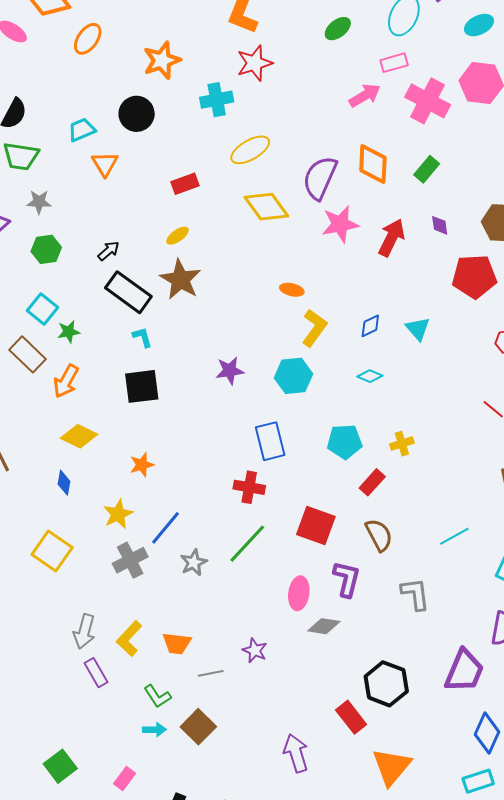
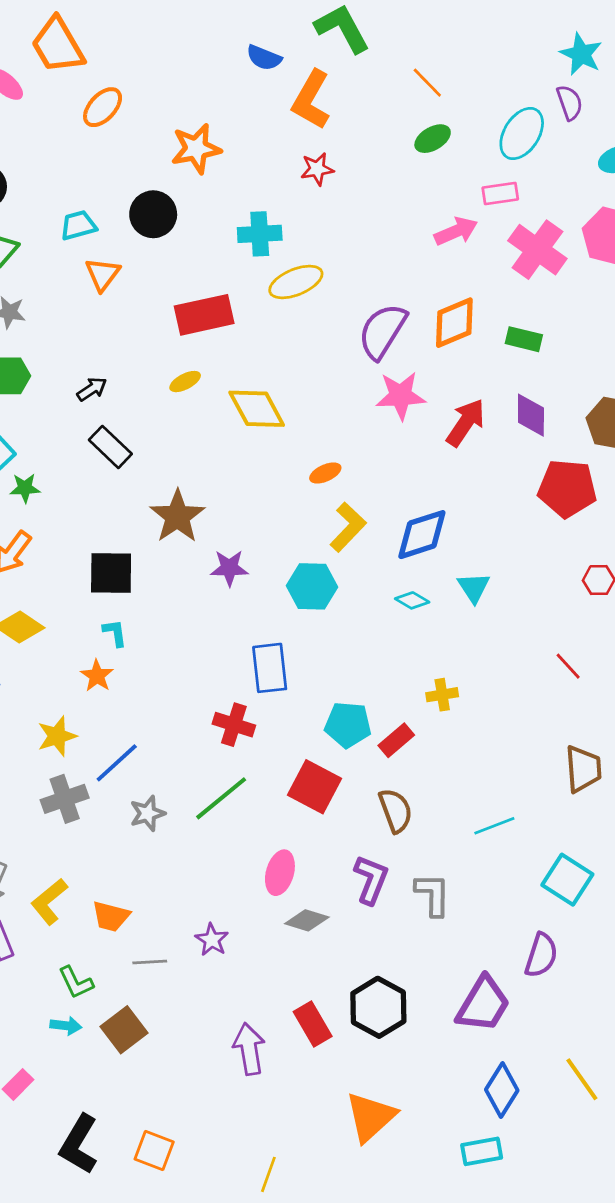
red star: (255, 63) -> (317, 169), size x0.7
cyan cross: (217, 100) -> (260, 234), moved
orange diamond: (373, 164) -> (454, 323), turned 57
green rectangle: (427, 169) -> (524, 339), turned 56
red rectangle: (185, 184) -> (204, 315), size x1.6
yellow diamond: (266, 207) -> (257, 409), moved
purple diamond: (440, 225) -> (531, 415), size x1.6
brown star: (180, 280) -> (177, 516), moved
orange ellipse: (292, 290) -> (325, 473), turned -45
black rectangle: (128, 292) -> (110, 447), size x0.7
blue diamond: (370, 326) -> (422, 535), size x1.8
cyan triangle: (418, 329) -> (474, 587), moved
cyan L-shape: (142, 337) -> (115, 633), moved
cyan pentagon: (345, 442) -> (348, 725), moved
orange star: (142, 465) -> (97, 676), turned -30
purple L-shape: (347, 579) -> (371, 880), moved
red rectangle: (351, 717) -> (313, 1024), moved
purple arrow: (296, 753) -> (249, 1049), moved

